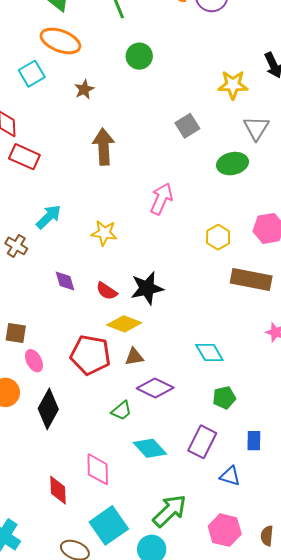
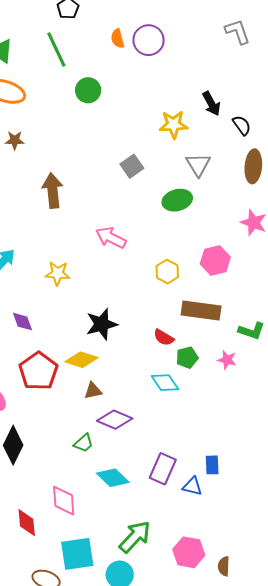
green circle: (139, 56) -> (88, 90), moved
brown star: (84, 89) -> (15, 140), moved, turned 30
pink arrow: (161, 199) -> (111, 238), turned -84
red semicircle: (107, 291) -> (164, 337), moved
red pentagon: (90, 355) -> (38, 371), moved, turned 30
green pentagon: (224, 398) -> (187, 357), moved
blue triangle: (230, 476) -> (192, 486), moved
cyan square: (109, 525) -> (77, 554), turned 30
brown semicircle: (267, 536) -> (224, 566), moved

